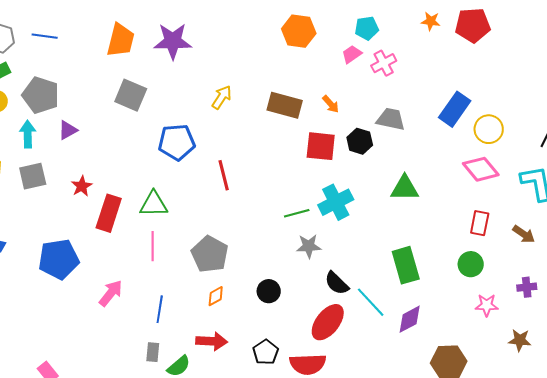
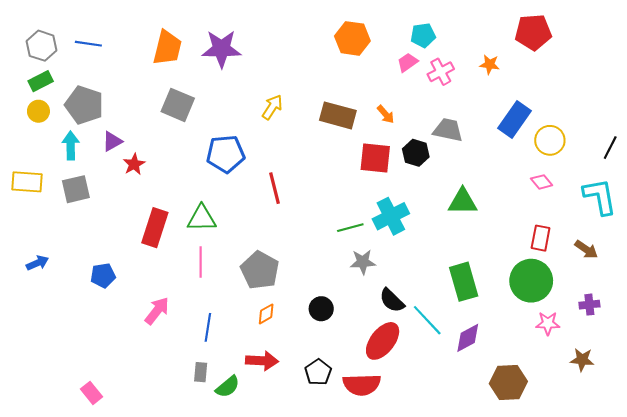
orange star: (431, 21) -> (490, 64), moved
pink diamond: (481, 169) -> (542, 182), size x0.6
red star: (82, 186) -> (134, 164), moved
blue pentagon: (59, 259) -> (103, 275), size x0.6
green circle: (471, 264) -> (531, 281), size x1.6

